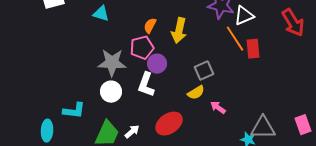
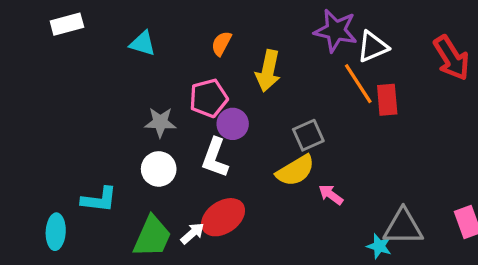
orange semicircle: (150, 26) -> (221, 43), moved
gray star: (112, 63) -> (160, 122), size x0.7
yellow semicircle: (196, 93) -> (295, 171), size x1.4
red ellipse: (169, 124) -> (223, 217), moved

